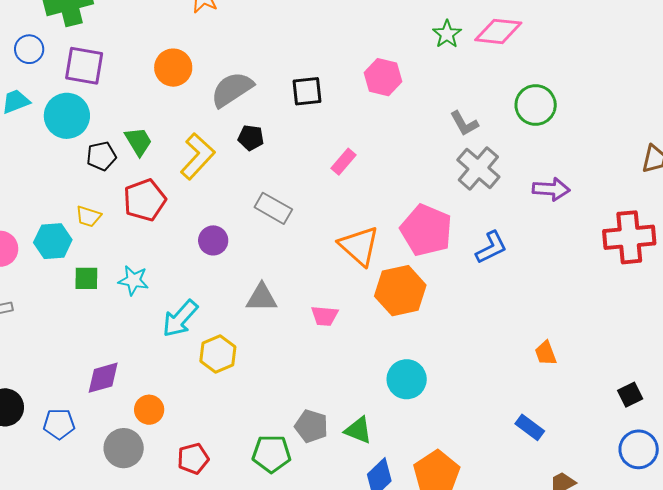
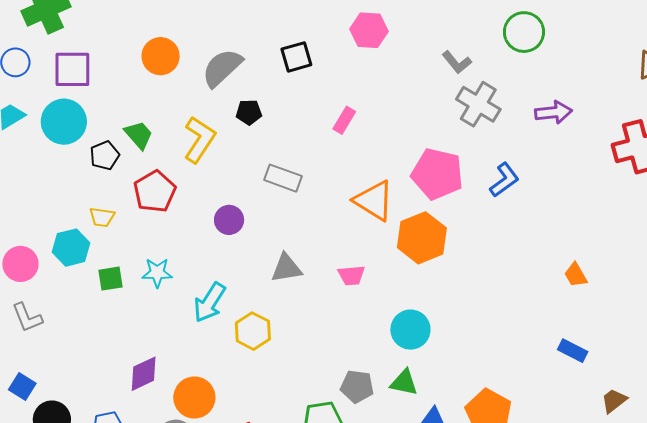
cyan circle: (407, 379) -> (410, 330), moved
orange circle: (149, 410) -> (194, 397), size x1.4

